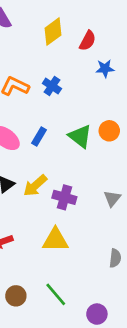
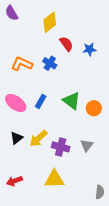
red semicircle: (88, 41) -> (66, 44), moved, turned -63
orange circle: (109, 131) -> (94, 108), moved
gray triangle: (112, 198) -> (87, 145), moved

